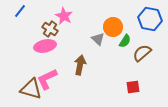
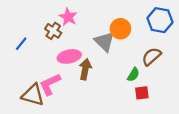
blue line: (20, 11) -> (21, 44), moved
gray triangle: (98, 39) -> (104, 42), size x1.5
green semicircle: (125, 41) -> (133, 75), moved
pink ellipse: (45, 46) -> (69, 56), moved

